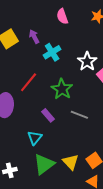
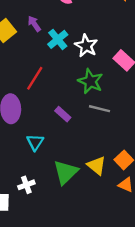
white star: (87, 61) -> (86, 46), moved
green star: (62, 89) -> (90, 81), moved
cyan triangle: (35, 138) -> (35, 142), moved

